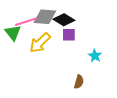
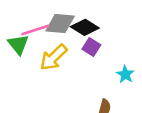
purple square: (69, 35) -> (91, 47), turned 32

